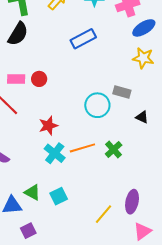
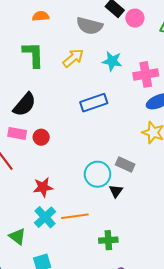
black semicircle: (18, 34) -> (25, 105), moved
black triangle: (142, 117) -> (116, 191), moved, turned 32
green cross: (114, 150) -> (108, 240), moved, turned 30
green triangle: (32, 192) -> (17, 236), moved

